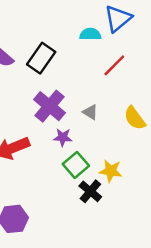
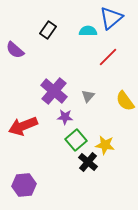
black rectangle: (41, 58) -> (48, 30), moved, size x0.7
gray triangle: (90, 112) -> (88, 96), turned 40

